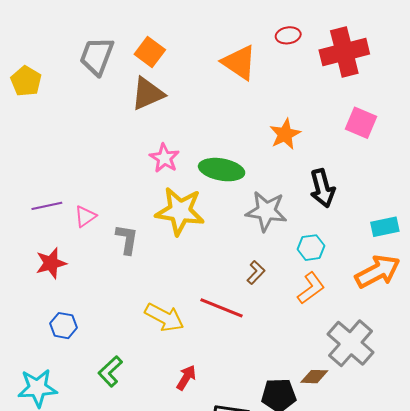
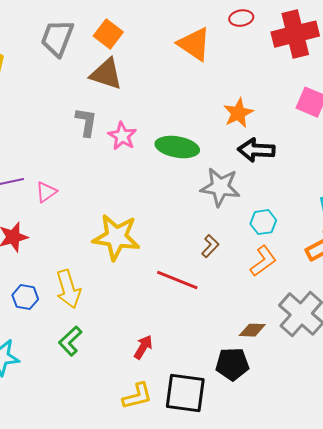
brown triangle: (148, 94) -> (106, 74), turned 42
black arrow: (322, 188) -> (256, 150), moved, turned 108
yellow star: (180, 211) -> (116, 237), moved
gray L-shape: (127, 239) -> (86, 122), moved
yellow arrow: (164, 317) -> (68, 289), moved, turned 45
brown diamond: (314, 377) -> (252, 330), moved

